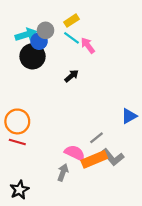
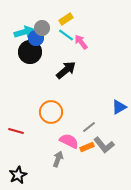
black arrow: (72, 76) -> (66, 70), size x1.5
orange circle: (17, 121) -> (51, 112), moved
orange rectangle: (94, 159) -> (87, 147), size x0.6

